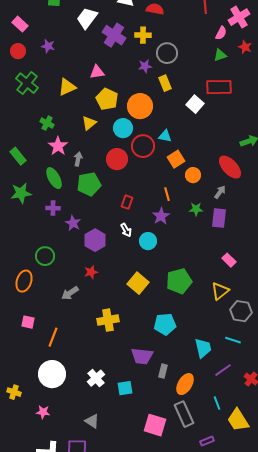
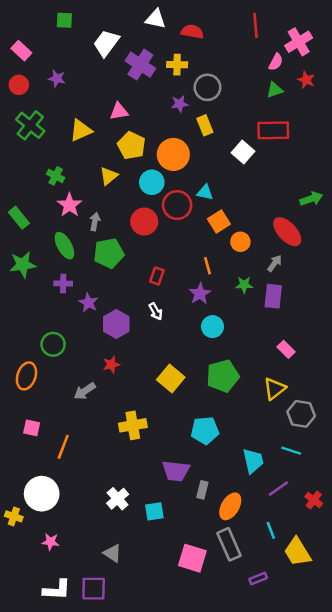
cyan circle: (148, 241) -> (213, 327), moved
white circle: (52, 374) -> (42, 494), moved

